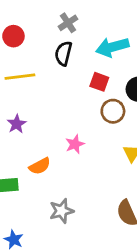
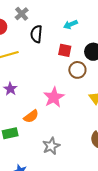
gray cross: (68, 23) -> (22, 14), moved
cyan arrow: (112, 47) -> (70, 24), size x0.6
pink star: (75, 144) -> (54, 97), size x1.5

